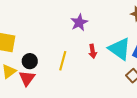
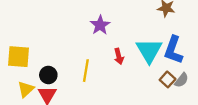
cyan triangle: (120, 49) -> (149, 50), turned 30

